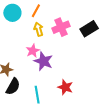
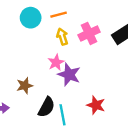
orange line: (36, 11) -> (59, 15), turned 48
black semicircle: (13, 86) -> (46, 107), moved

